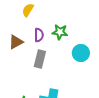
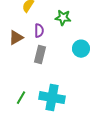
green star: (60, 32) -> (63, 18), moved

